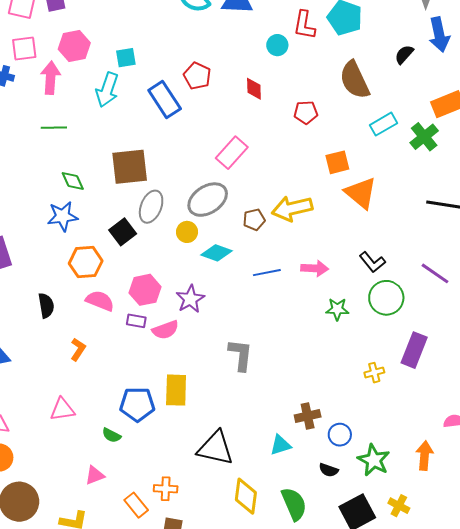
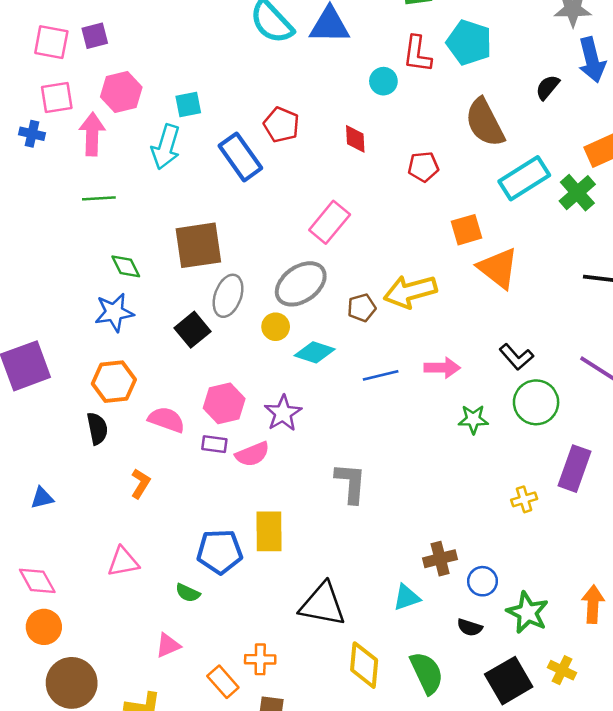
cyan rectangle: (384, 124) -> (524, 178), size x1.4
orange hexagon: (86, 262) -> (114, 382), moved

